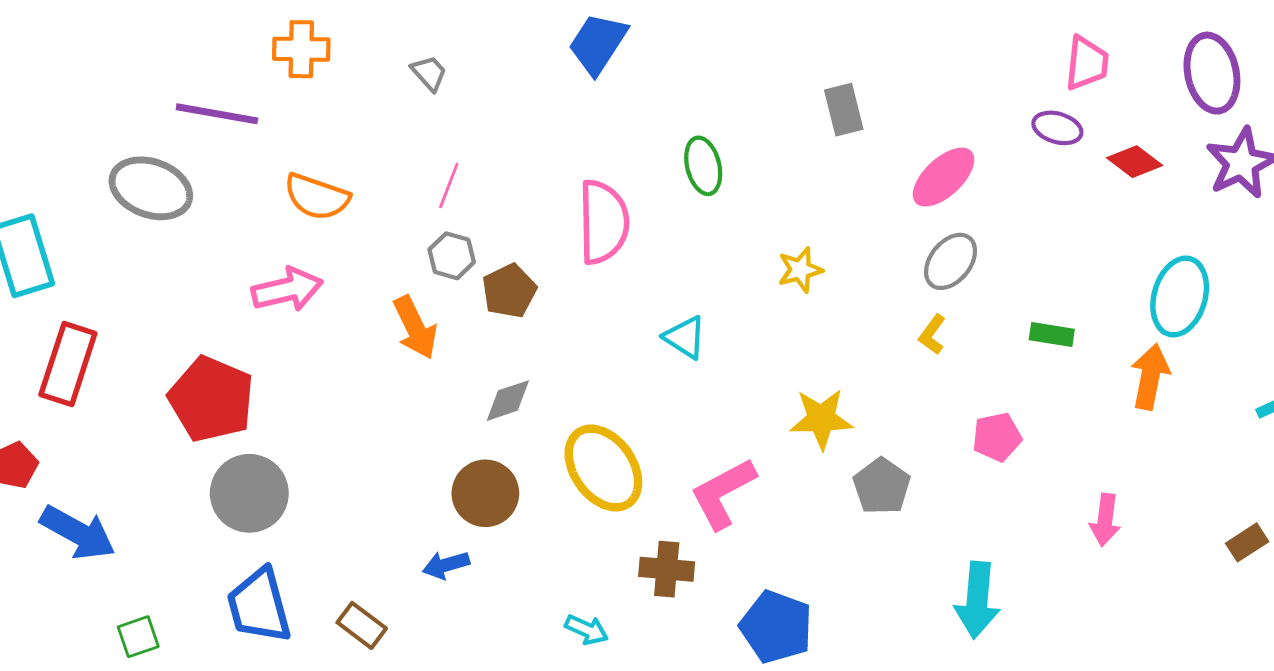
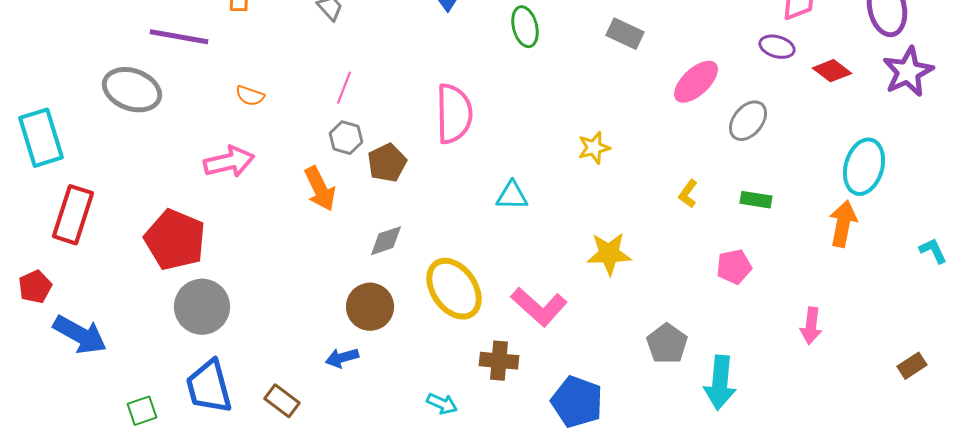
gray rectangle: (844, 110) -> (625, 34), turned -51
green ellipse: (703, 166) -> (525, 27), moved
orange semicircle: (317, 197) -> (250, 96), size x0.6
gray ellipse: (951, 261) -> (748, 121), moved
green rectangle: (1052, 334) -> (756, 200), moved
cyan triangle: (685, 337) -> (512, 196), turned -32
gray pentagon: (882, 486) -> (667, 344), moved
pink L-shape: (723, 493) -> (539, 307), turned -110
brown rectangle: (1247, 542) -> (912, 366), moved
green square: (138, 637) -> (142, 411), moved

